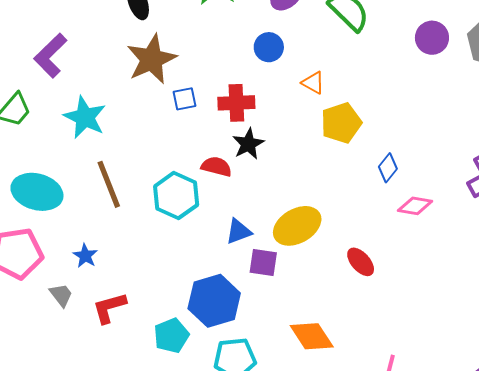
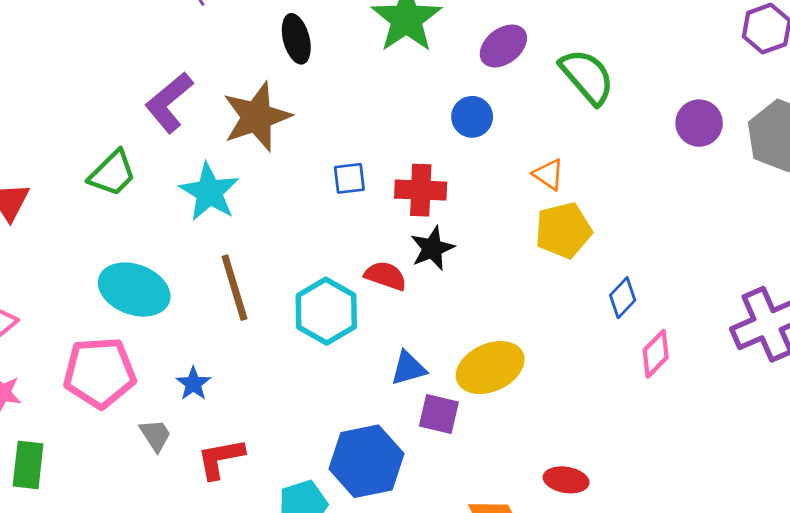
brown star: (152, 59) -> (257, 117), moved
orange triangle: (313, 83) -> (549, 174), moved
pink diamond: (415, 206) -> (656, 354), turned -60
red ellipse: (361, 262) -> (566, 480), moved, turned -44

